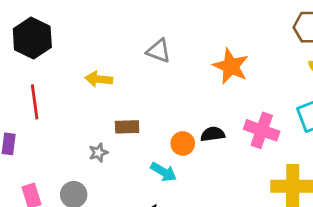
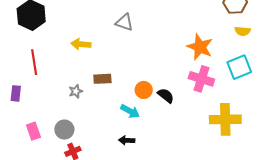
orange star: (231, 66) -> (200, 47), moved
black semicircle: (213, 134) -> (166, 96), moved, turned 48
gray star: (98, 153) -> (76, 91), moved

